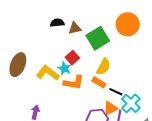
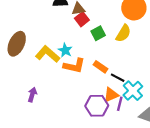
green square: (98, 38) -> (98, 33), moved, size x0.6
red square: (72, 58) -> (82, 19), moved
yellow semicircle: (103, 67) -> (123, 33), moved

